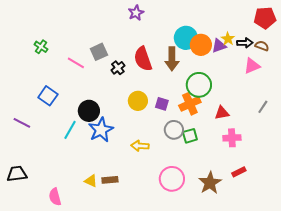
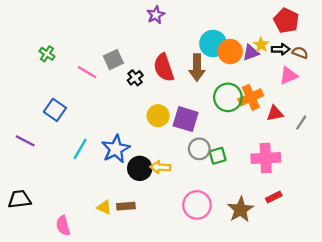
red pentagon: (265, 18) -> (286, 21), moved, turned 30
purple square: (162, 104) -> (186, 119), size x1.6
orange cross: (190, 104) -> (251, 97), moved
black circle: (89, 111) -> (140, 168), moved
red triangle: (222, 113) -> (275, 113), moved
pink cross: (232, 138) -> (266, 158), size x1.4

